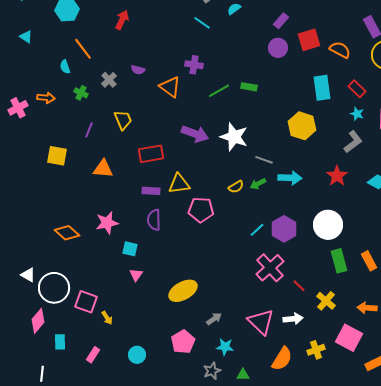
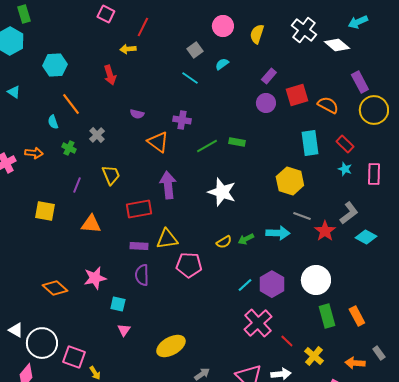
red arrow: (122, 20) -> (110, 75), turned 138
purple semicircle: (138, 70) -> (137, 114), moved
purple arrow: (195, 134) -> (168, 185), moved, turned -116
gray L-shape: (353, 142) -> (349, 213), moved
gray line: (264, 160) -> (302, 216), moved

